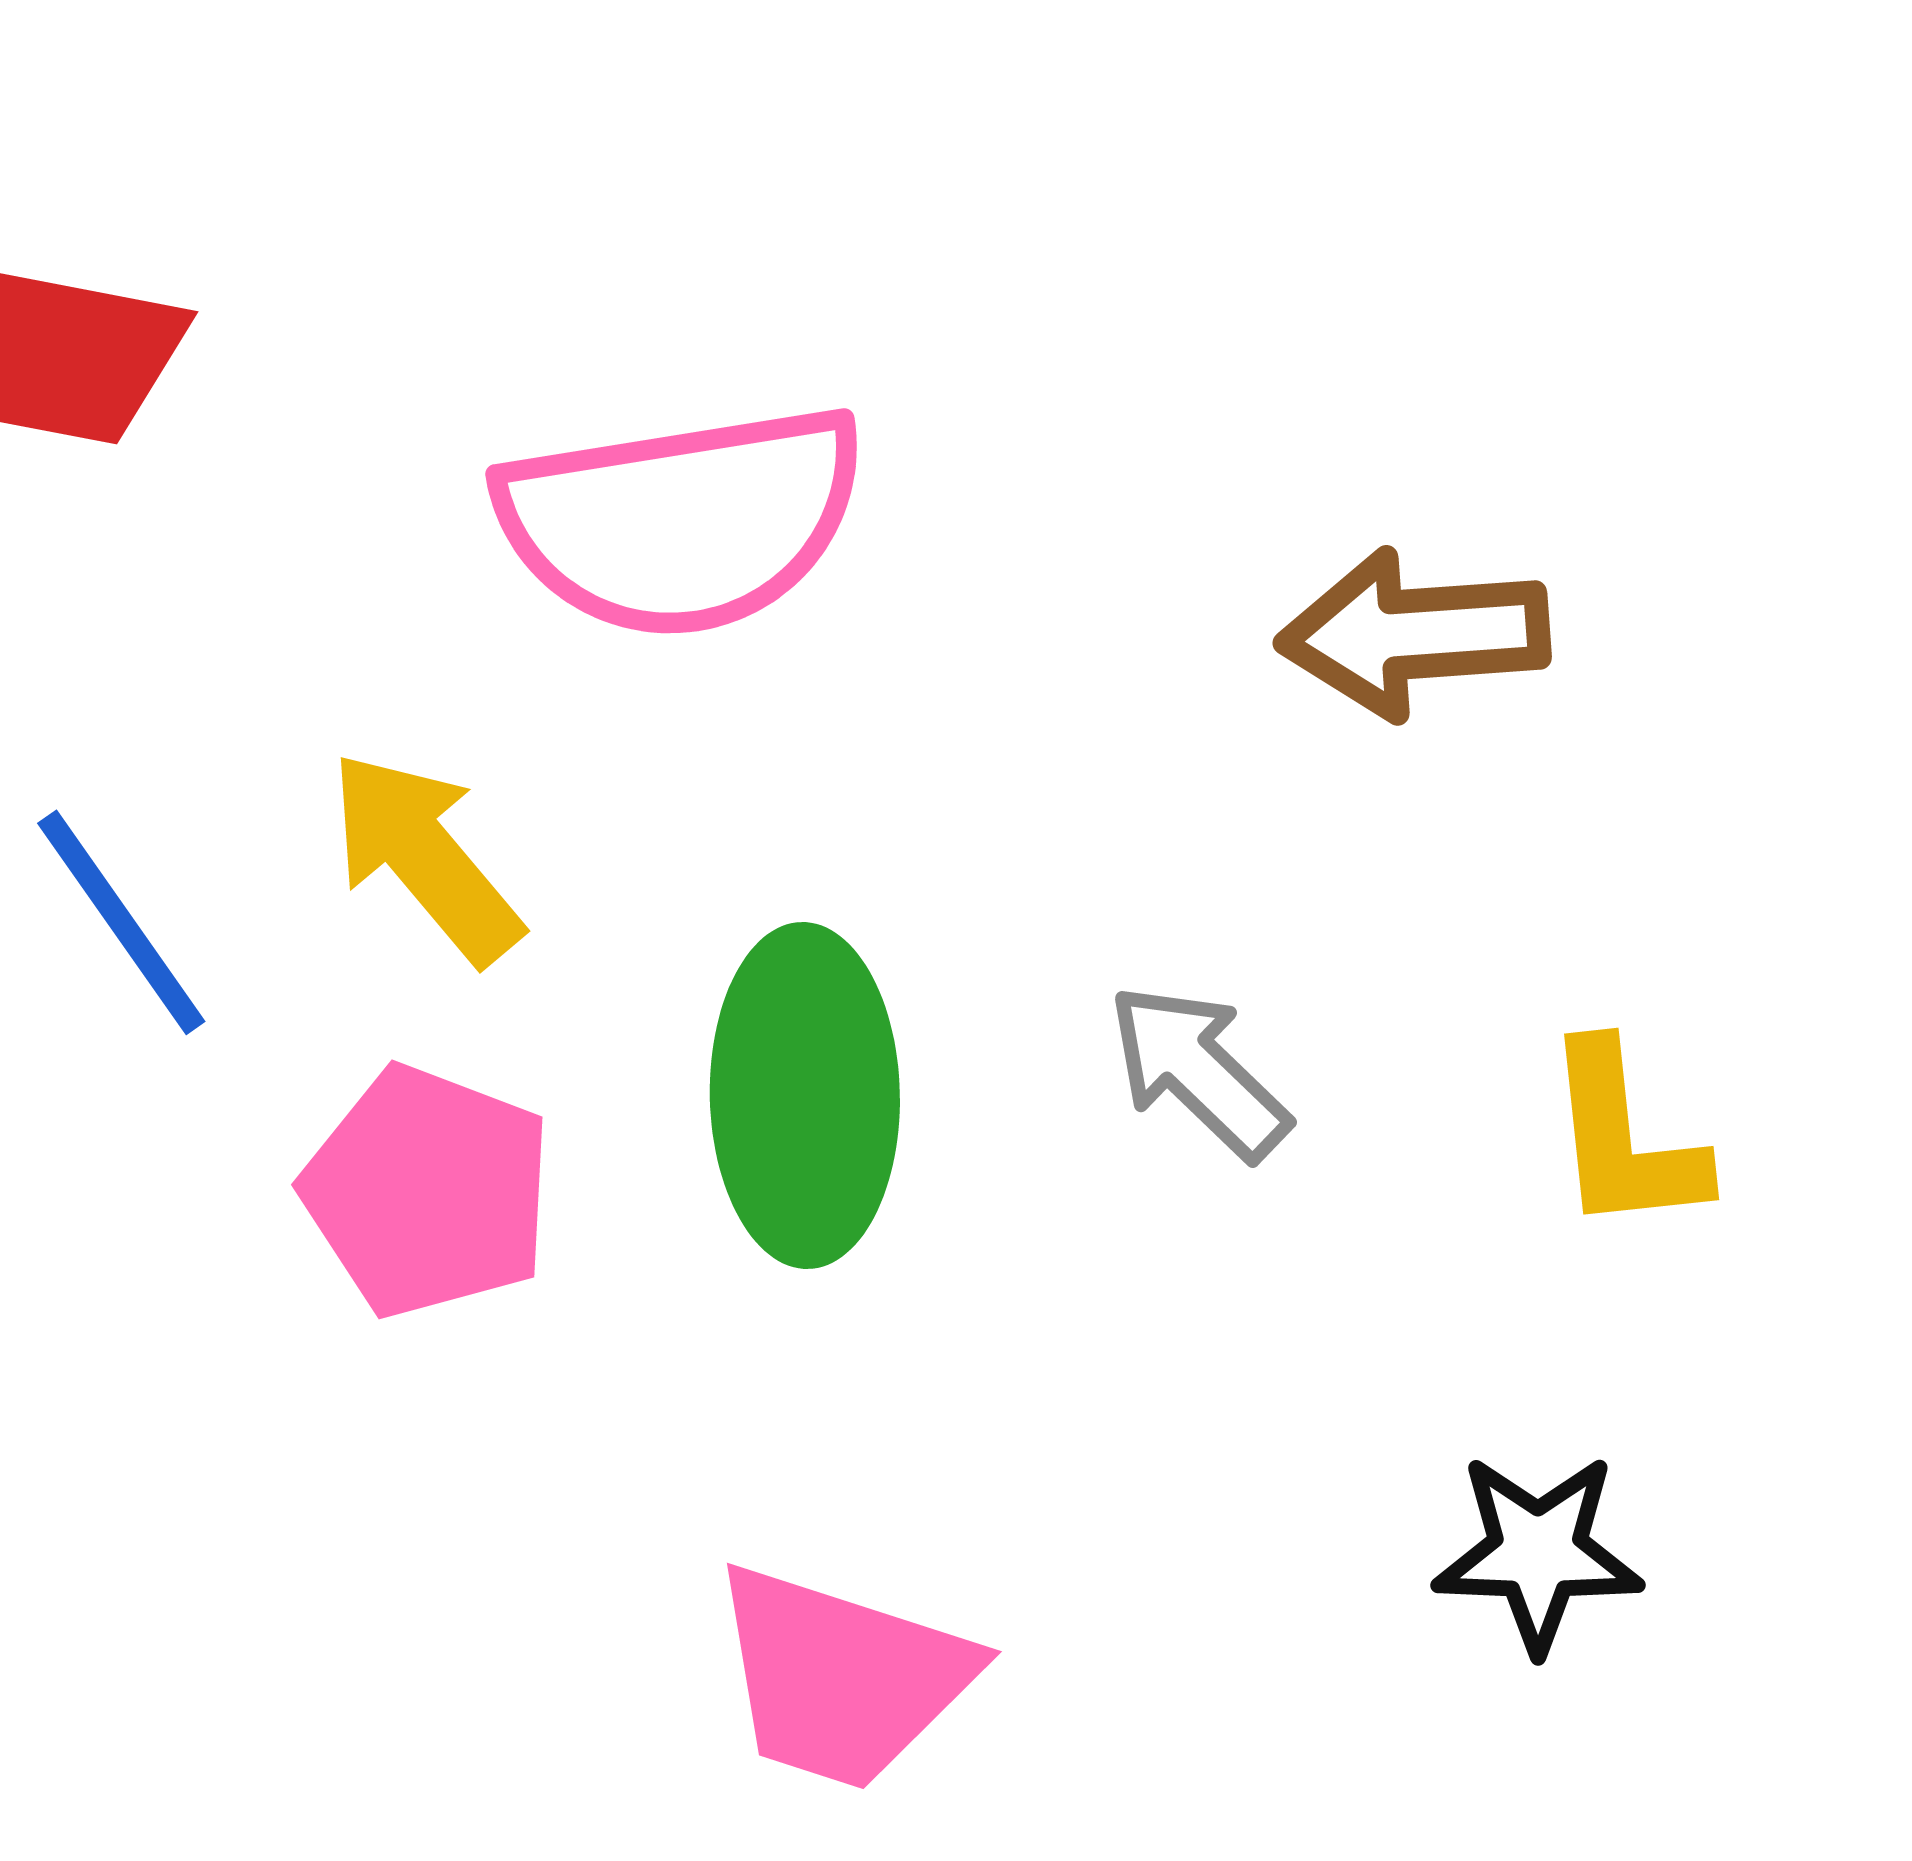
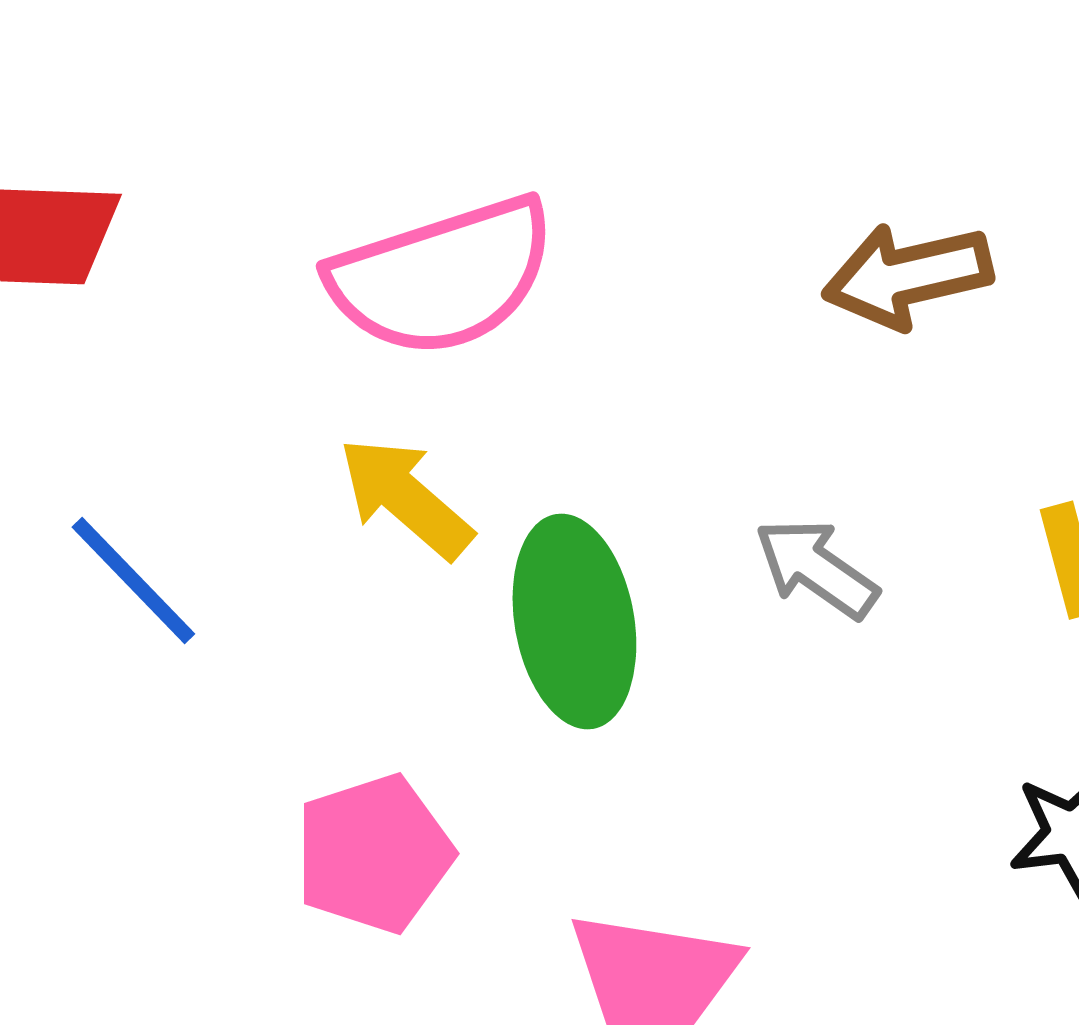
yellow arrow: (425, 857) -> (406, 498), moved
pink pentagon: (428, 1191) -> (374, 854), moved, turned -30

